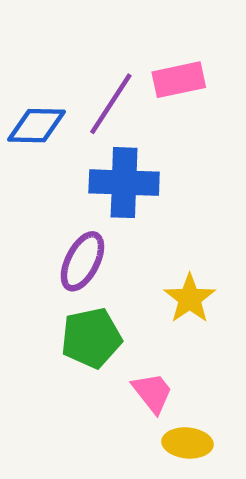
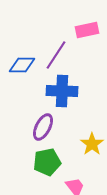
pink rectangle: (179, 80) -> (87, 30), moved

